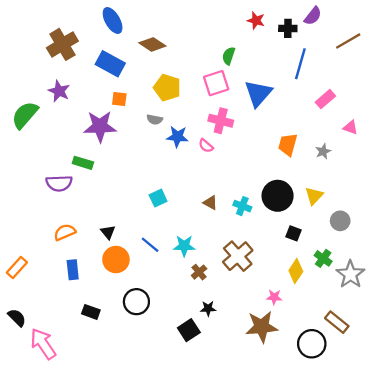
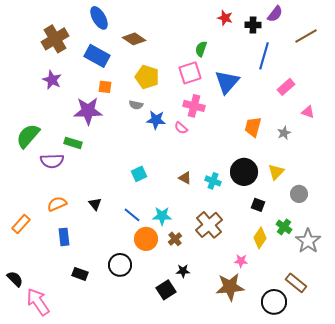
green semicircle: (25, 115) -> (28, 136), moved
orange circle: (116, 260) -> (146, 239), moved
orange rectangle: (17, 268) -> (21, 224), moved

